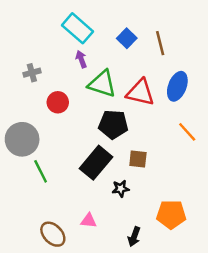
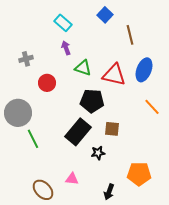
cyan rectangle: (78, 28) -> (63, 23), size x0.7
blue square: (127, 38) -> (105, 15), moved
green triangle: (102, 84) -> (83, 68), size x0.7

